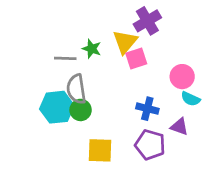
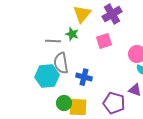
yellow triangle: (125, 42) -> (82, 14), moved
blue cross: (147, 109) -> (84, 77), moved
green circle: (81, 110) -> (64, 103), moved

